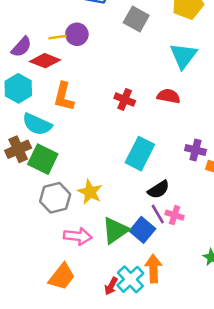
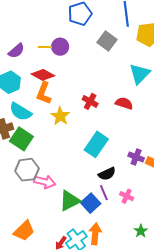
red diamond: (45, 61) -> (43, 75), moved
purple cross: (195, 150) -> (136, 157), moved
yellow star: (90, 192) -> (60, 116), moved
pink cross: (175, 215) -> (127, 196), moved
pink arrow: (78, 236) -> (45, 182), moved

